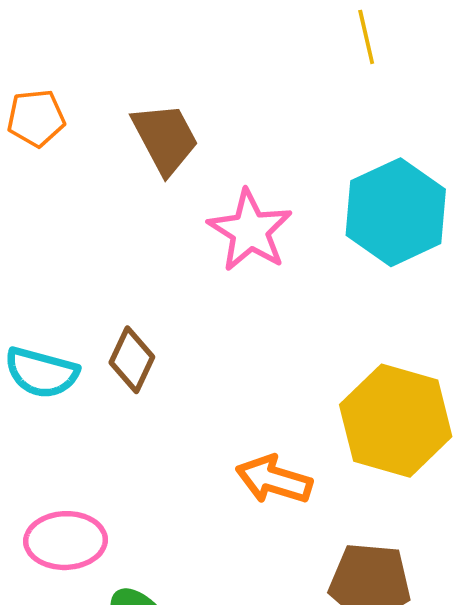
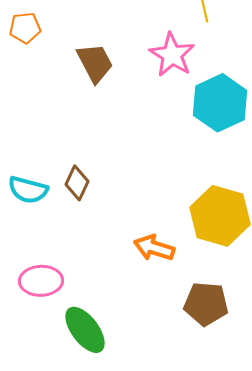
orange pentagon: (36, 118) -> (25, 28), moved
pink star: (250, 231) -> (172, 55), moved

